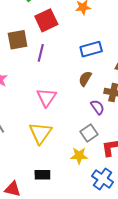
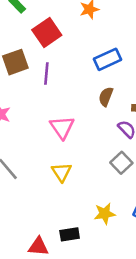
yellow triangle: (40, 133) -> (62, 172), size x0.7
yellow star: (79, 156) -> (105, 214), moved
black rectangle: (42, 175) -> (70, 234), moved

